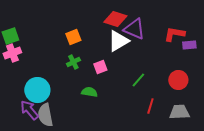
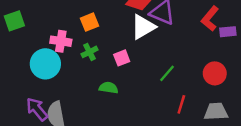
red L-shape: (174, 34) -> (210, 19), turned -60
pink cross: (12, 53) -> (61, 41), moved, turned 30
cyan circle: (37, 90) -> (45, 64), moved

